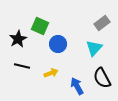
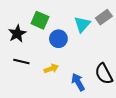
cyan triangle: (94, 48) -> (82, 24), moved

